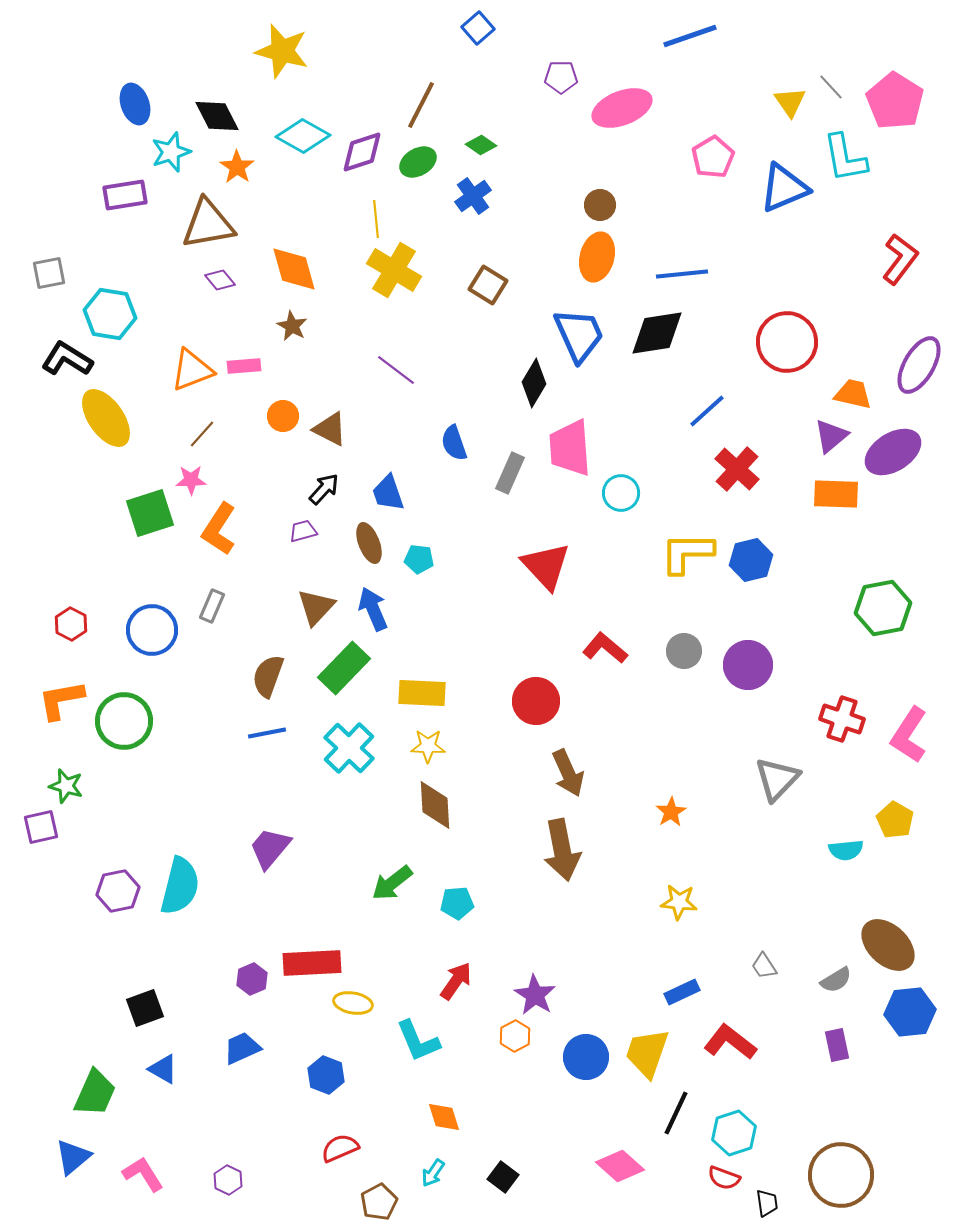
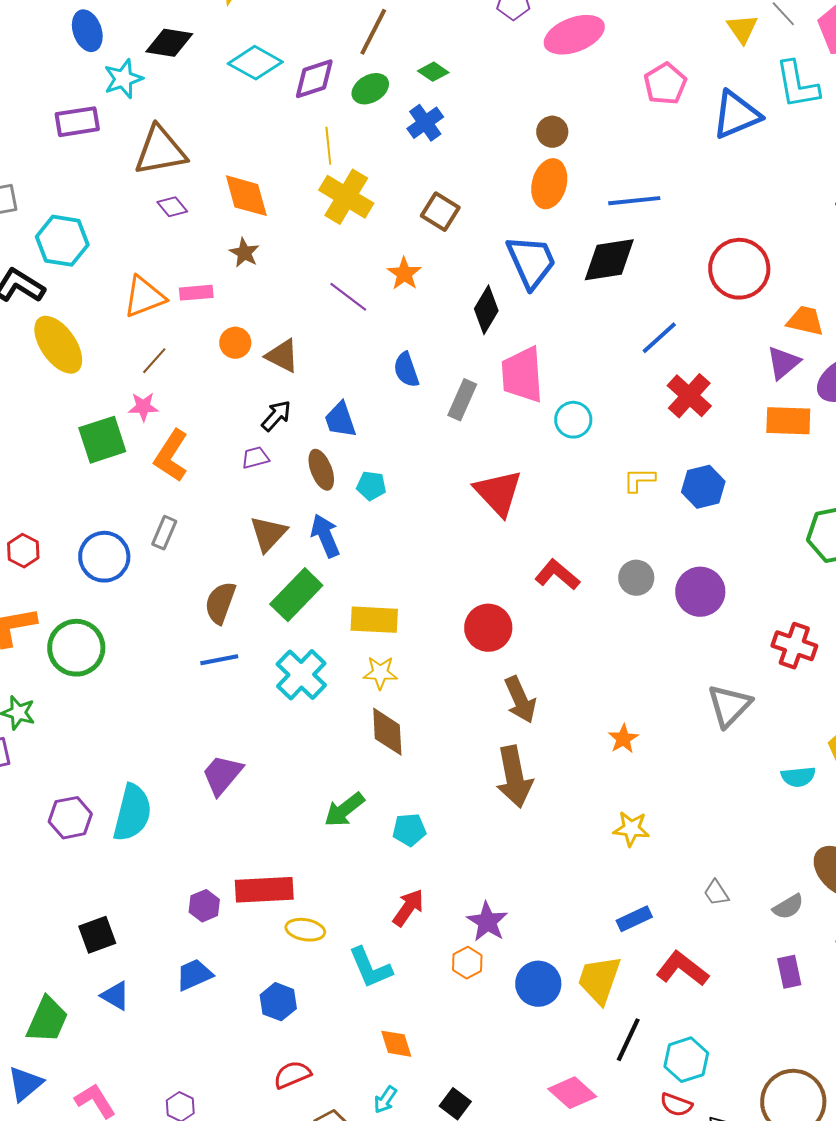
black diamond: (217, 116) -> (169, 43), turned -54
orange star: (237, 167) -> (404, 274), moved
yellow L-shape: (687, 553) -> (639, 480), size x0.6

